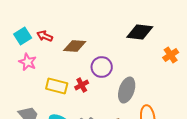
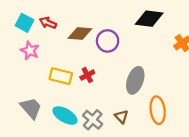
cyan square: (23, 36) -> (24, 23), turned -30
purple circle: (102, 67) -> (108, 41), moved

